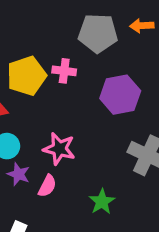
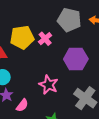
pink cross: (64, 71) -> (45, 39), turned 32
pink star: (59, 149) -> (48, 85), moved

